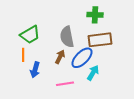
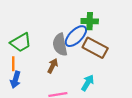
brown rectangle: (100, 40) -> (95, 48), turned 35
blue ellipse: (82, 58) -> (76, 36), moved
blue arrow: (35, 70) -> (15, 80), moved

